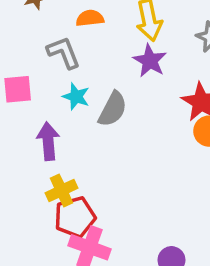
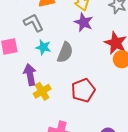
yellow cross: (61, 191) -> (42, 91), moved
red pentagon: (75, 217) -> (83, 90), moved

